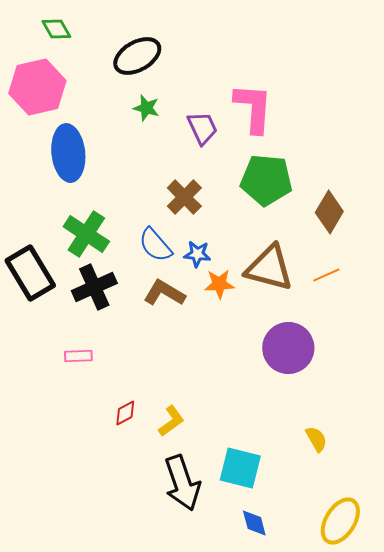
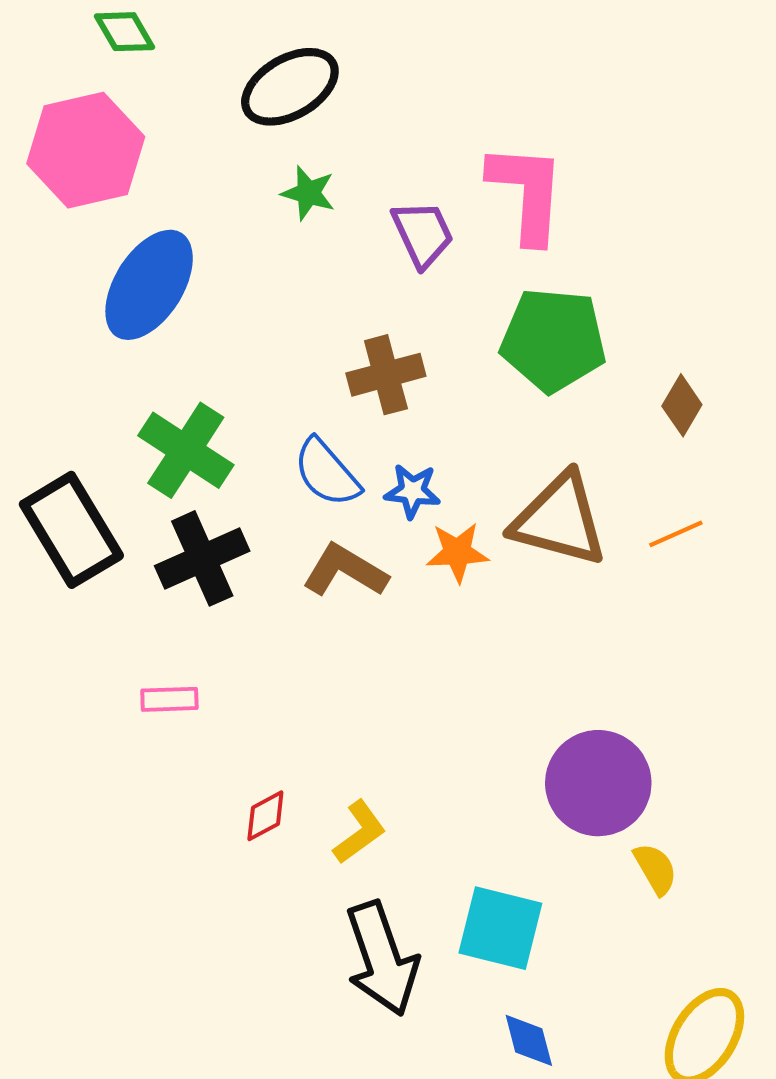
blue ellipse: (68, 153) -> (149, 285), turned 38
brown cross: (184, 197) -> (386, 375), turned 30
brown diamond: (329, 212) -> (682, 405), size x0.7
purple circle: (288, 348) -> (598, 783), moved

